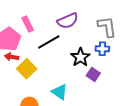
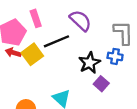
purple semicircle: (68, 21) -> (80, 21), turned -120
yellow square: (27, 69) -> (32, 54), moved

